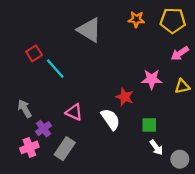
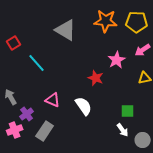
orange star: (136, 19) -> (106, 21), size x1.6
red square: (34, 53) -> (14, 43), moved
pink star: (152, 79) -> (117, 60), moved, turned -30
red star: (125, 97) -> (96, 78), moved
green square: (149, 125) -> (128, 111), moved

